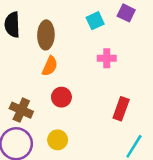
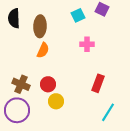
red circle: (61, 97) -> (48, 84), moved
yellow circle: (58, 140) -> (56, 101), moved

